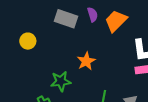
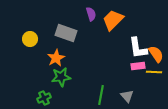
gray rectangle: (66, 19) -> (66, 33), moved
orange star: (86, 61) -> (56, 58), moved

